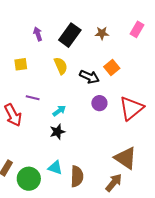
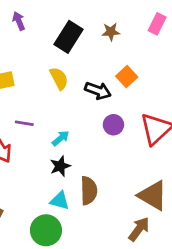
purple arrow: (38, 34) -> (19, 21), moved
cyan triangle: (55, 168) -> (60, 201), moved
brown semicircle: (77, 176) -> (89, 191), moved
green circle: (29, 179) -> (46, 230), moved

